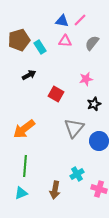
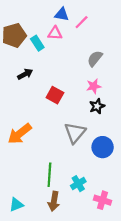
pink line: (80, 20) -> (82, 22), moved
pink triangle: (65, 41) -> (55, 33), moved
gray semicircle: (92, 43) -> (95, 59), moved
pink star: (86, 79) -> (94, 86), moved
green line: (25, 166) -> (49, 175), moved

